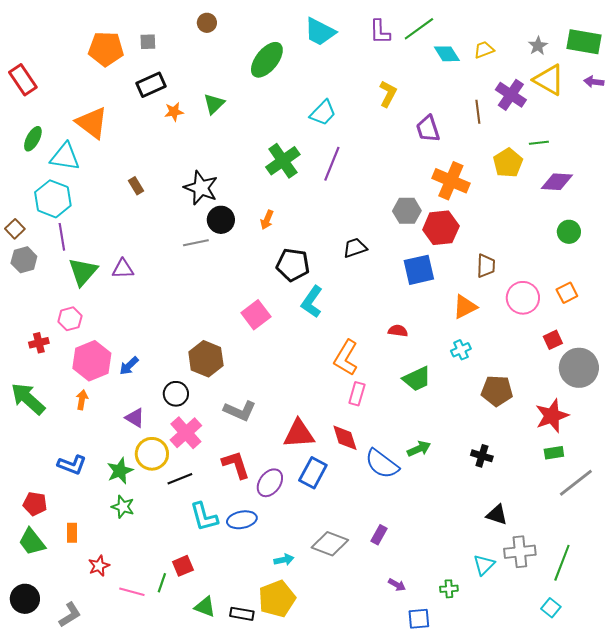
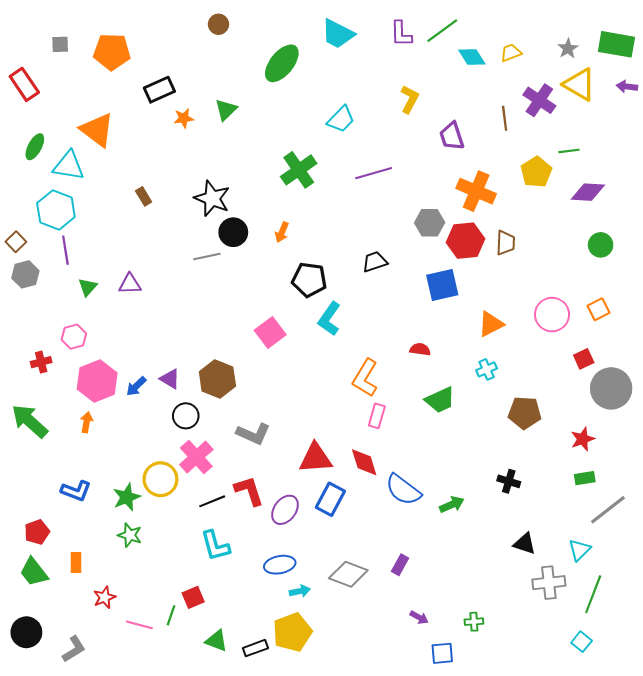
gray square: (148, 42) -> (60, 44), moved
purple line: (332, 164) -> (374, 173), moved, turned 52
brown trapezoid: (486, 266) -> (506, 243), moved
green triangle: (83, 272) -> (88, 287), size x0.6
red star: (552, 416) -> (583, 439), size x0.7
purple triangle: (135, 418) -> (170, 379), moved
green arrow: (419, 449) -> (452, 505), moved
black line: (180, 479) -> (212, 501), moved
red pentagon: (35, 504) -> (37, 532), turned -30
blue ellipse: (242, 520) -> (280, 565), moved
cyan triangle: (484, 565) -> (579, 550), moved
black rectangle: (242, 614) -> (255, 648), turned -30

